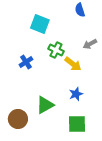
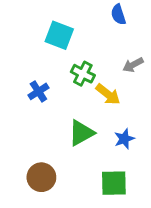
blue star: (76, 94) -> (124, 139), moved
green triangle: (45, 105) -> (81, 133), moved
brown circle: (18, 119) -> (41, 177), moved

